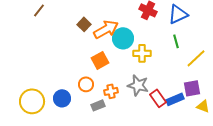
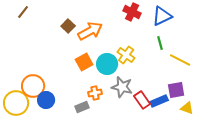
cyan circle: (123, 38) -> (107, 64), moved
yellow cross: (142, 53) -> (126, 55), turned 36
yellow line: (196, 58) -> (180, 60), turned 70
orange circle: (86, 84) -> (33, 86), moved, size x1.5

